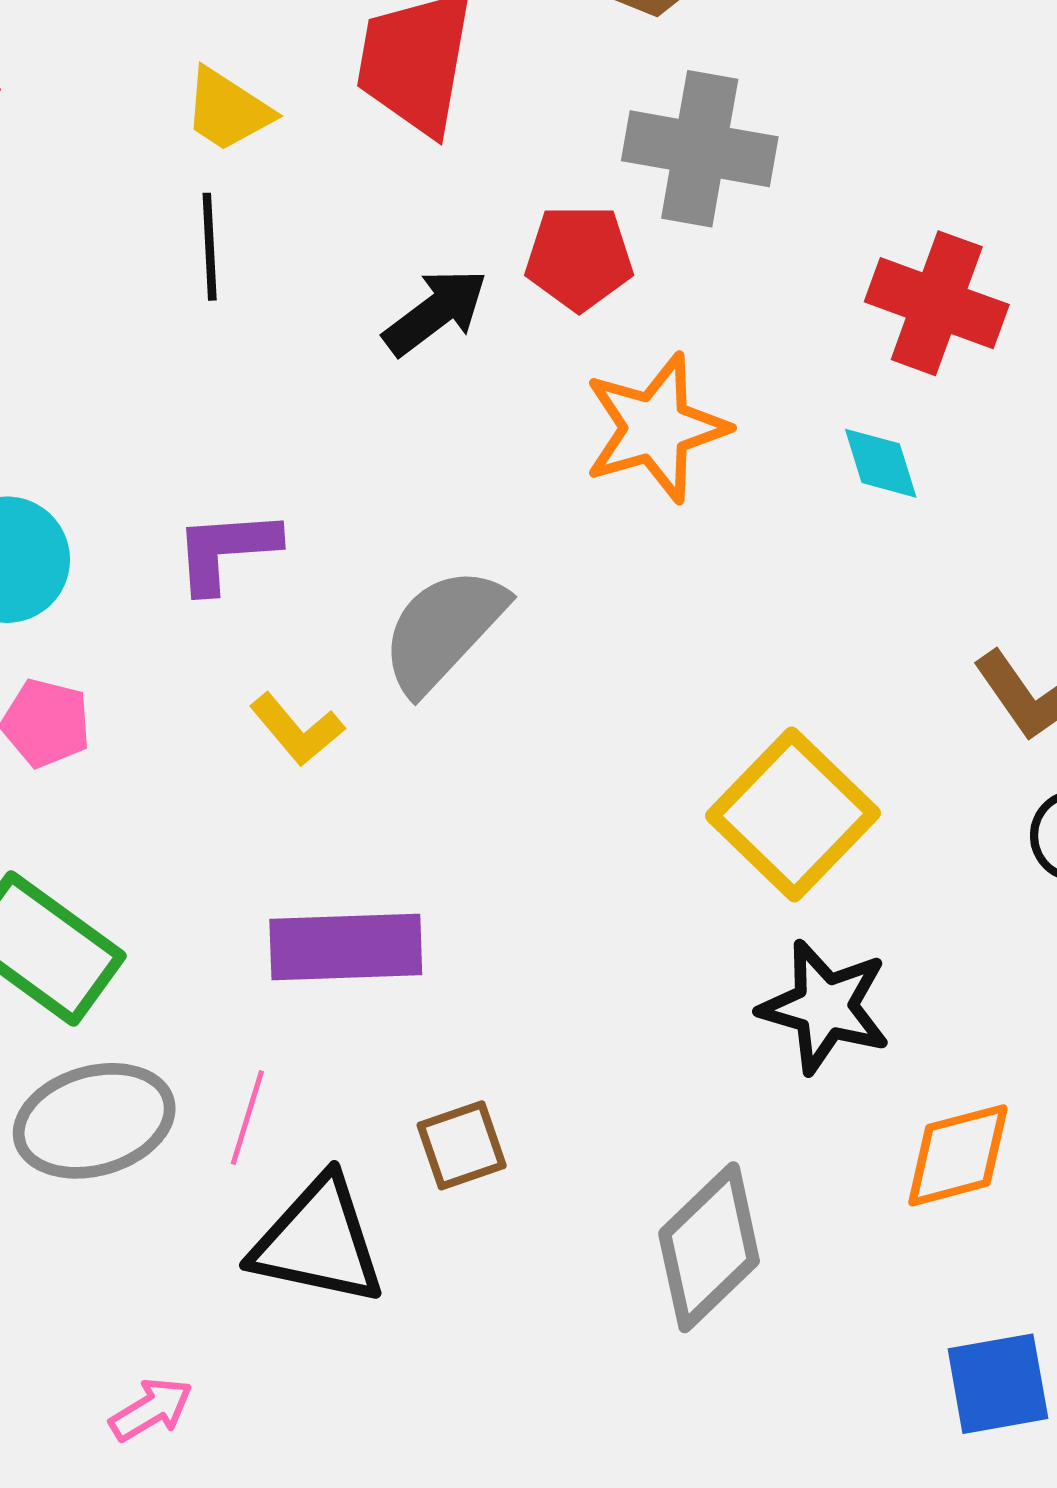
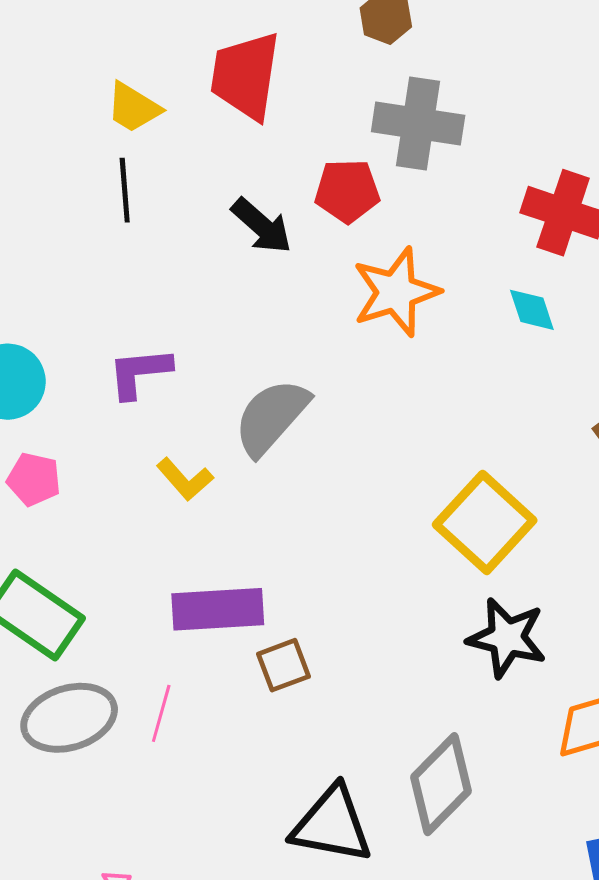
black arrow: (435, 312) -> (262, 226), turned 80
brown square: (462, 1145) -> (284, 665), moved
black triangle: (318, 1241) -> (332, 825), moved

